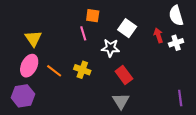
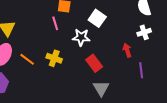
red arrow: (158, 35) -> (127, 50), moved
purple line: (180, 98) -> (141, 70), moved
gray triangle: (121, 101) -> (101, 88), moved

